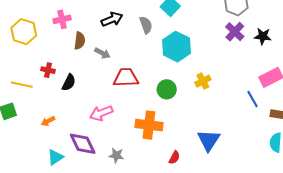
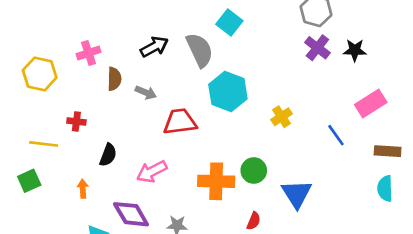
gray semicircle: (146, 25) -> (200, 50), size x1.5
cyan hexagon: (176, 47) -> (228, 92), moved
black semicircle: (69, 82) -> (108, 155), moved
green circle: (167, 89) -> (254, 171), moved
blue line: (252, 99) -> (336, 135), moved
orange arrow: (48, 121) -> (83, 189), turned 120

